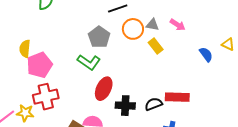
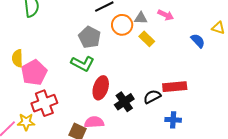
black cross: (125, 106) -> (124, 102), turned -30

